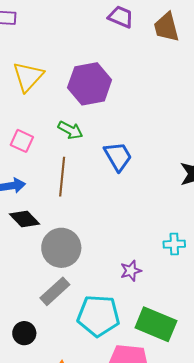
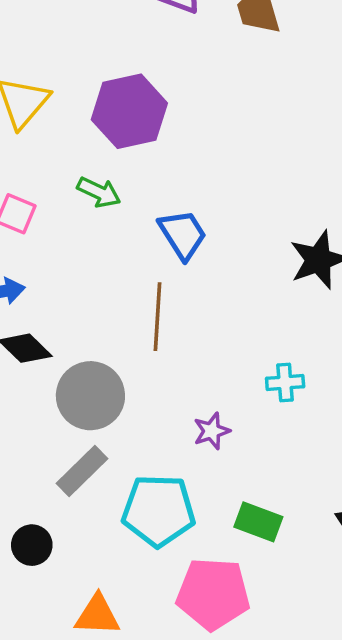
brown line: (62, 177) -> (157, 317), moved
green rectangle: (156, 324) -> (258, 522), size x0.7

